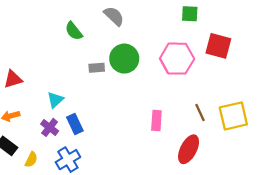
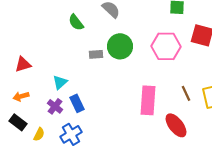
pink rectangle: (156, 121) -> (148, 100), size x1.6
red ellipse: (189, 149) -> (176, 125), turned -65

